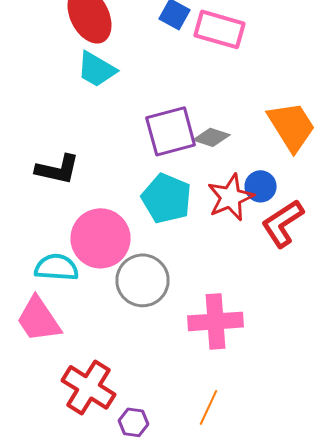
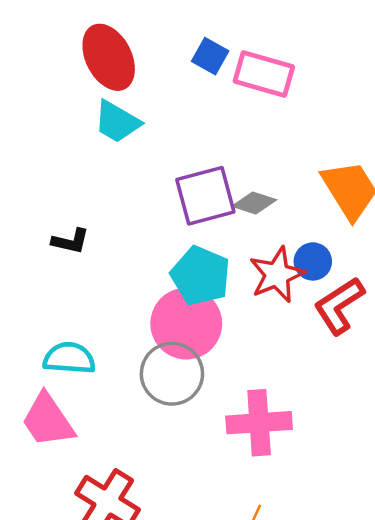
black L-shape: (58, 169) -> (70, 241), size x0.7
pink circle: (100, 238) -> (186, 324), moved

